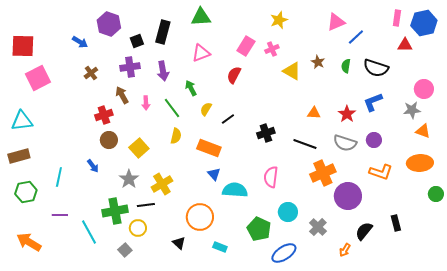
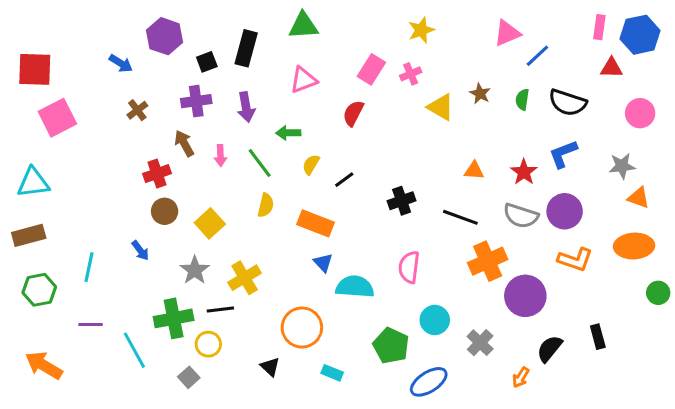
green arrow: (191, 88) -> (288, 133), turned -63
pink circle: (424, 89) -> (640, 113), moved
purple circle: (374, 140) -> (565, 211), size x1.5

